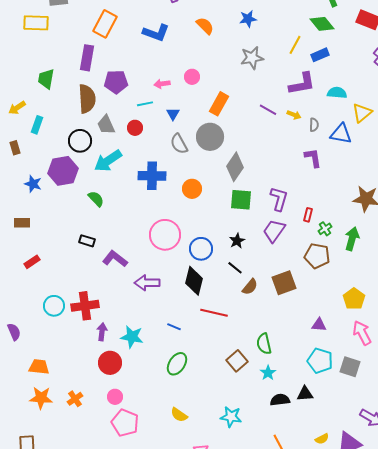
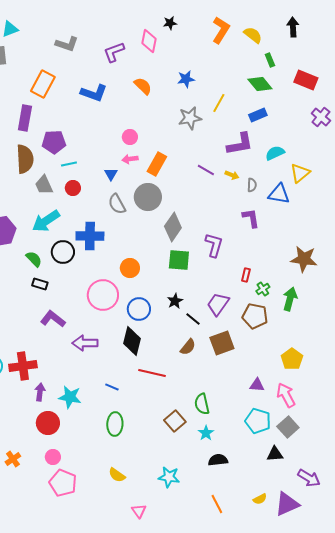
yellow line: (295, 45) -> (219, 103), moved
pink arrow: (162, 84) -> (130, 159), moved
cyan semicircle: (337, 93) -> (275, 153), turned -30
cyan line: (145, 104) -> (69, 164), moved
black circle: (80, 141) -> (63, 252), moved
orange circle: (192, 189) -> (130, 268), moved
purple L-shape: (279, 199) -> (214, 245), moved
purple trapezoid: (274, 231) -> (218, 304), moved
black rectangle: (87, 241) -> (40, 284), moved
black line: (235, 268) -> (193, 319), moved
pink arrow: (362, 333) -> (286, 395), moved
green ellipse: (177, 364) -> (115, 424), turned -30
gray square: (350, 367) -> (288, 427), turned 30
black triangle: (305, 394) -> (275, 454), moved

